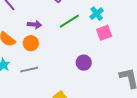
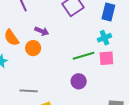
green line: (69, 21) -> (84, 56), moved
gray line: (29, 70) -> (29, 91), moved

